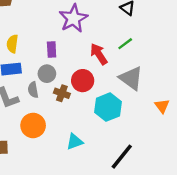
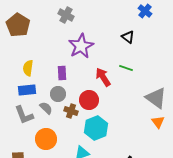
green line: (125, 44) -> (126, 68), turned 56
gray triangle: (131, 78) -> (156, 98), moved
gray semicircle: (33, 90) -> (46, 108), turned 144
cyan hexagon: (108, 107) -> (96, 128), moved

